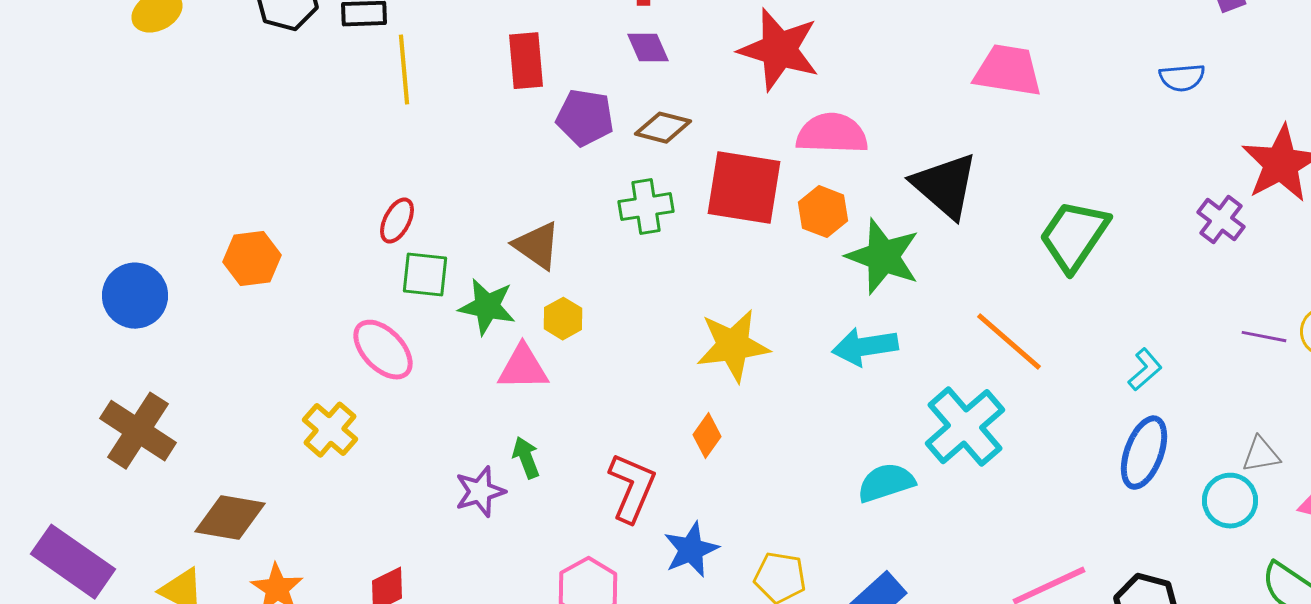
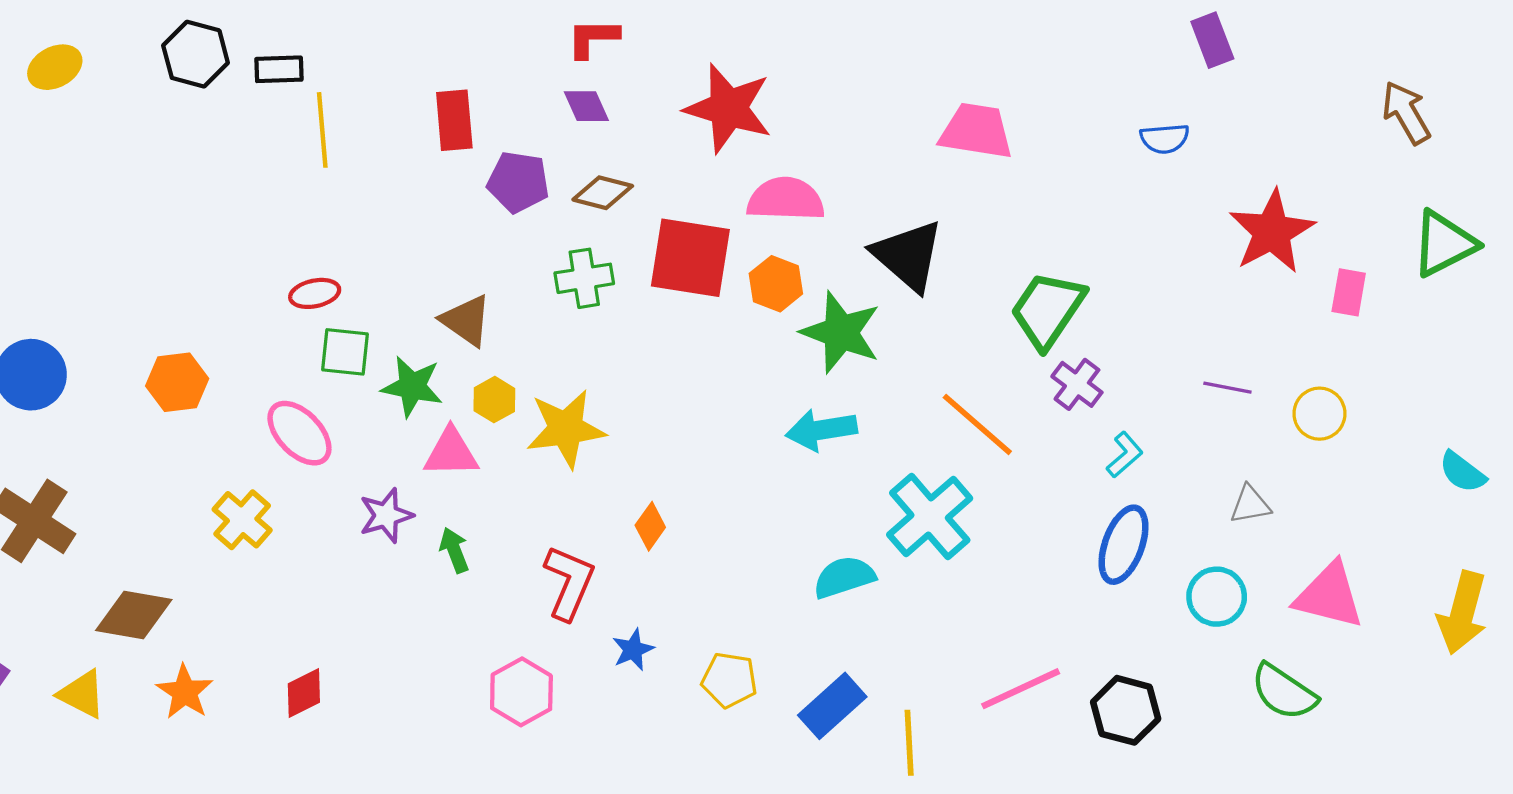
purple cross: (1221, 220) -> (1077, 384), moved
red ellipse: (397, 221) -> (315, 293), turned 51
orange hexagon: (252, 259) -> (177, 382), moved
purple line: (1264, 337) -> (1227, 388), moved
yellow star: (733, 346) -> (566, 429), moved
gray triangle: (1261, 455) -> (1250, 505), moved
purple star: (480, 492) -> (386, 515), moved
blue star: (691, 550) -> (633, 650), size x0.7

